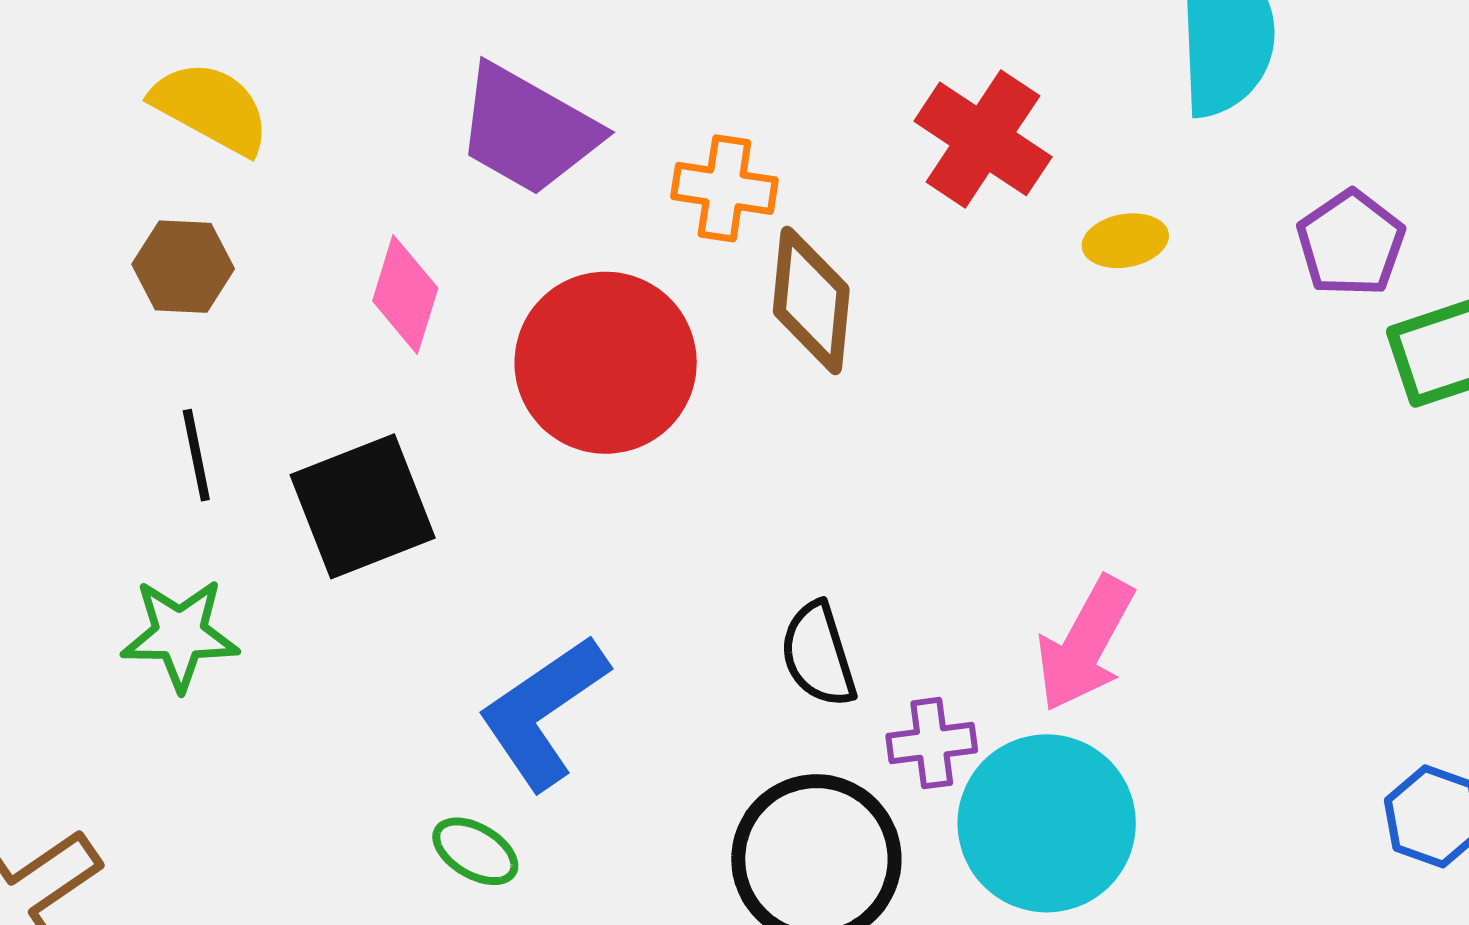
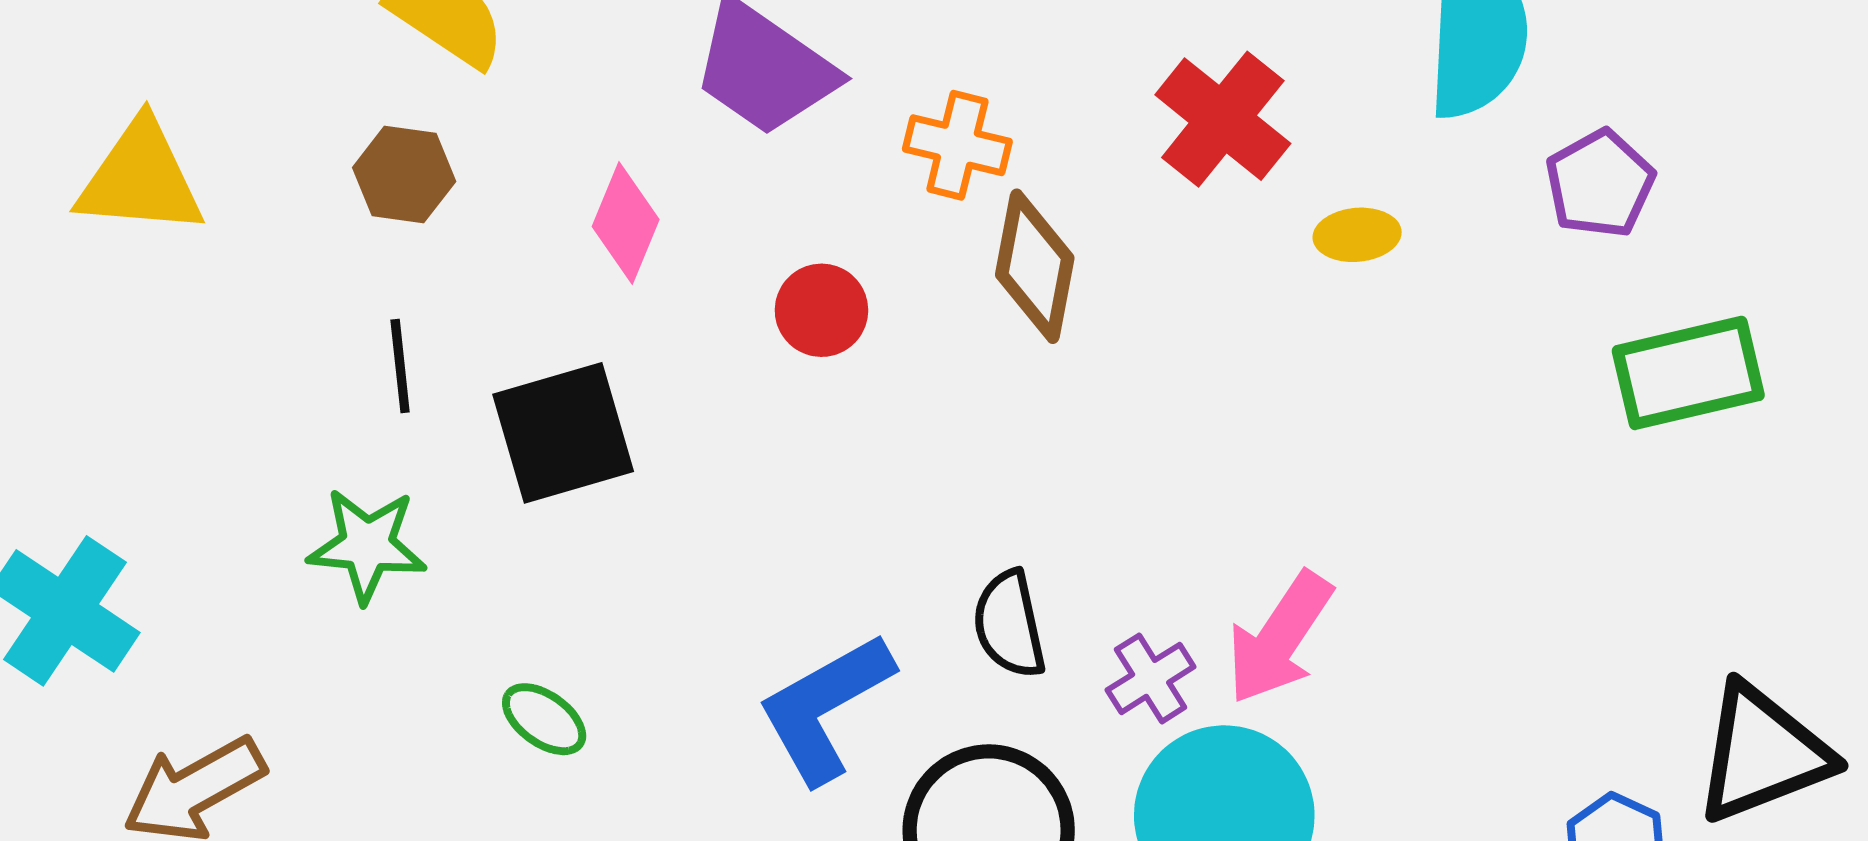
purple pentagon: (1351, 243) -> (1600, 184), moved
red circle: (606, 363) -> (821, 310), size x0.5
blue L-shape: (543, 712) -> (825, 708), moved
purple cross: (932, 743) -> (1151, 678), moved, turned -30
green ellipse: (475, 851) -> (544, 719), moved

